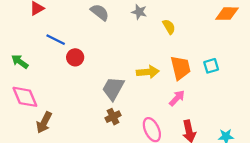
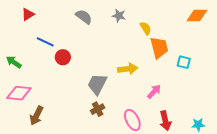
cyan square: (211, 66) -> (184, 62), turned 32
orange trapezoid: (181, 68) -> (159, 48), moved
pink diamond: (25, 97) -> (19, 93), turned -60

